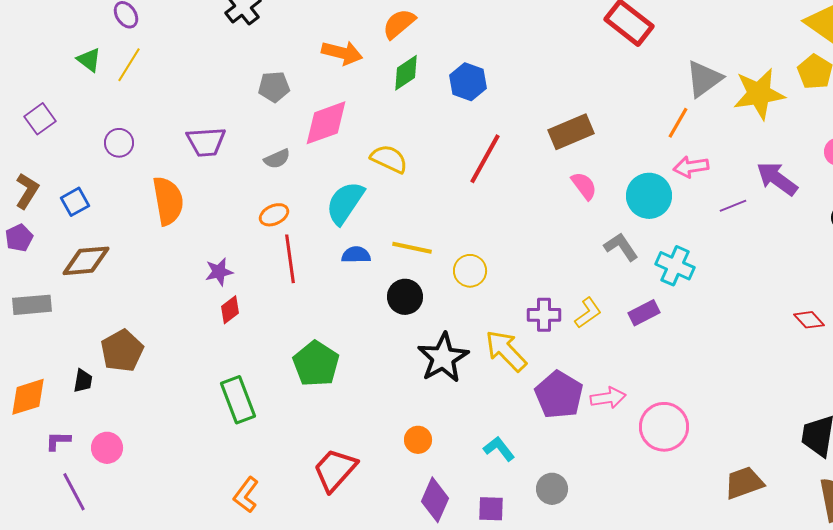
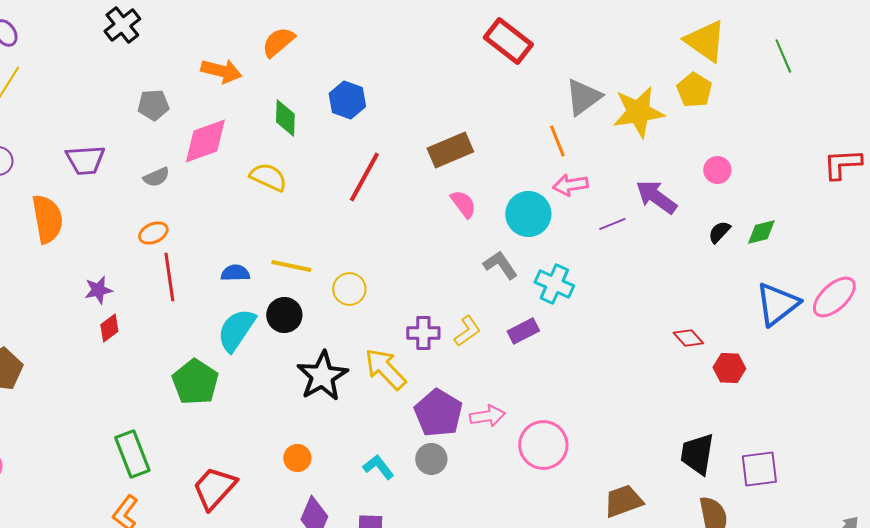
green diamond: (406, 73) -> (285, 118), moved, turned -54
orange line: (678, 123) -> (557, 141), turned -52
cyan semicircle: (345, 203) -> (236, 330), moved
green rectangle: (238, 400) -> (132, 454), moved
gray circle: (552, 489) -> (431, 459), moved

